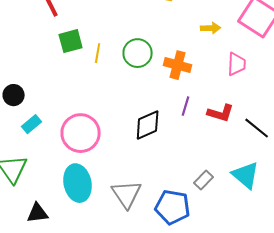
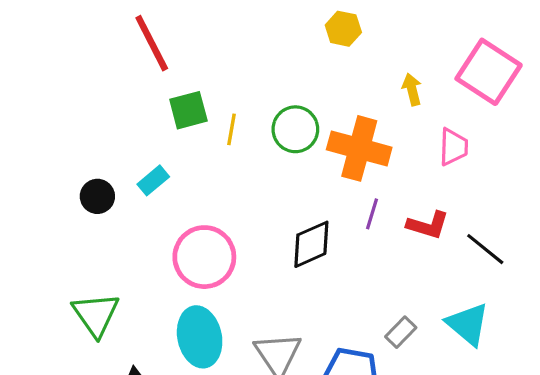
yellow arrow: (211, 28) -> (412, 89), turned -102
orange cross: (178, 65) -> (359, 148), size x1.4
cyan rectangle: (32, 124) -> (153, 180), moved

